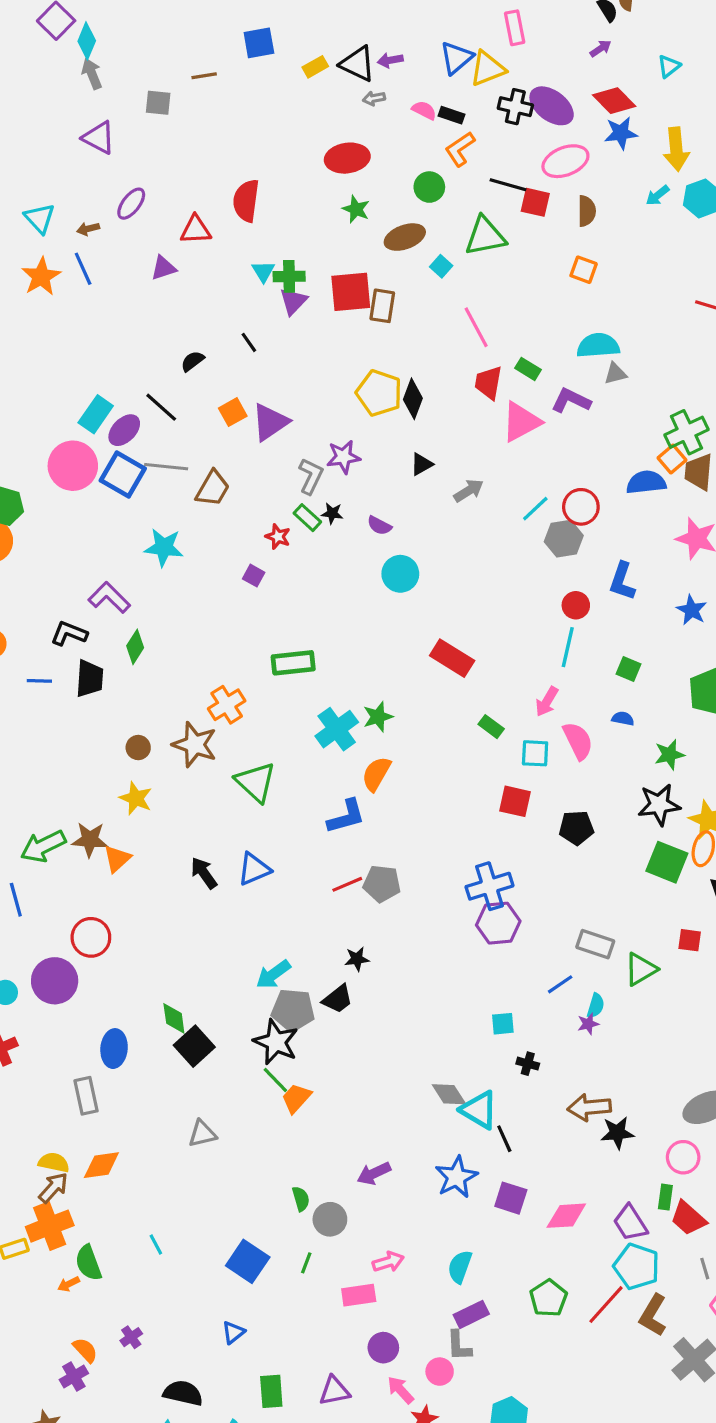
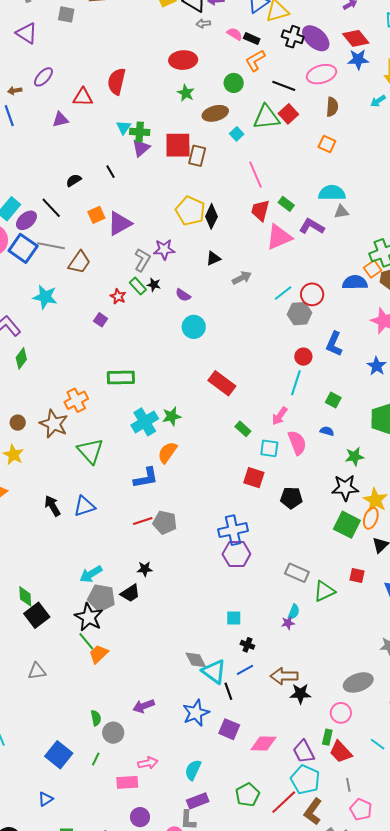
red square: (535, 202) -> (288, 114), moved, turned 30
blue line: (560, 984) -> (245, 670), moved

